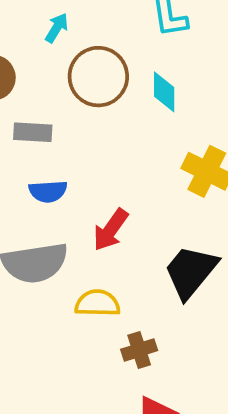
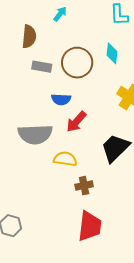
brown circle: (98, 77) -> (77, 63), moved
blue semicircle: (48, 191) -> (61, 99), moved

